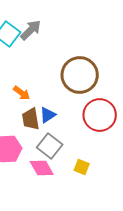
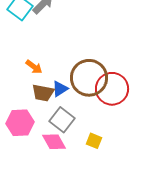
brown circle: (80, 75) -> (89, 78), moved
brown trapezoid: (31, 119) -> (43, 93), turned -70

